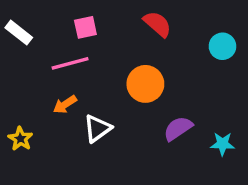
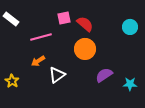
red semicircle: (157, 24) -> (85, 24), moved
pink square: (85, 27) -> (64, 18), moved

